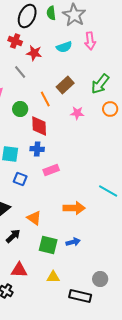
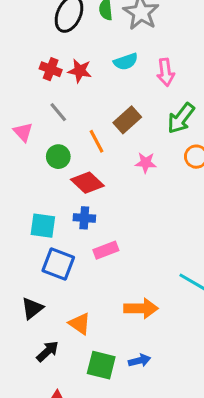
red cross: (15, 41) -> (51, 69), moved
pink arrow: (90, 41) -> (166, 72), moved
gray line: (20, 72) -> (58, 112), moved
red diamond: (39, 126) -> (87, 183), turned -45
blue square: (20, 179) -> (58, 264), size x1.5

